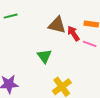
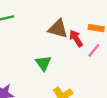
pink line: (90, 44) -> (94, 50), turned -72

